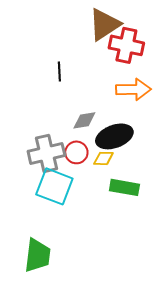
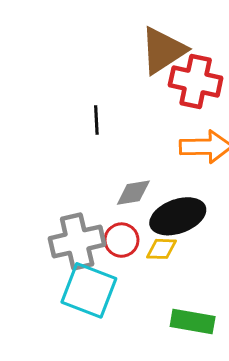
green rectangle: (124, 187) -> (193, 322), moved

